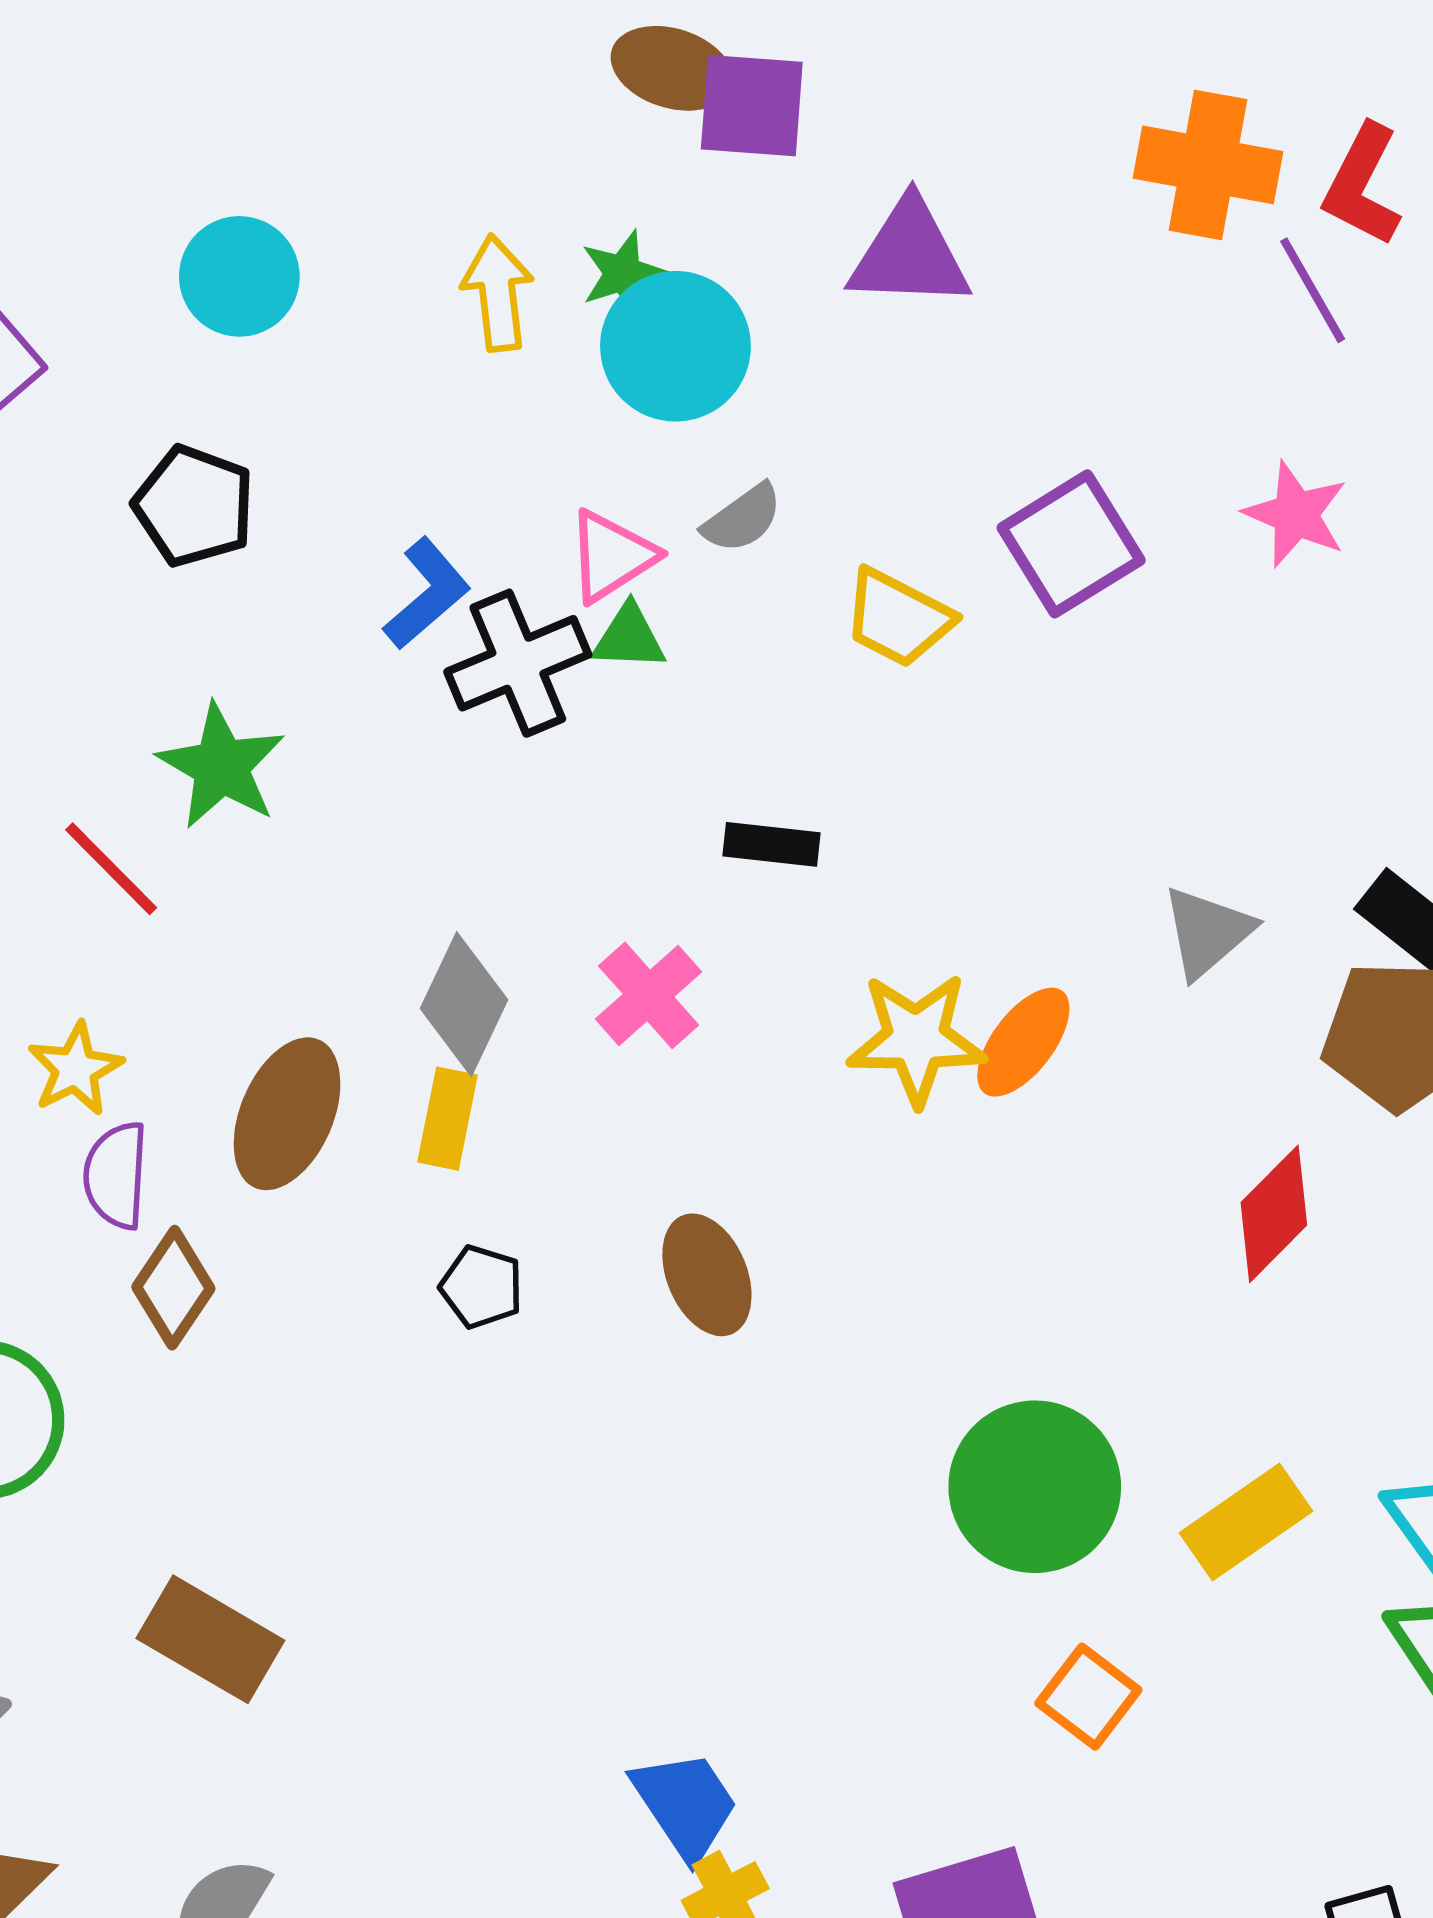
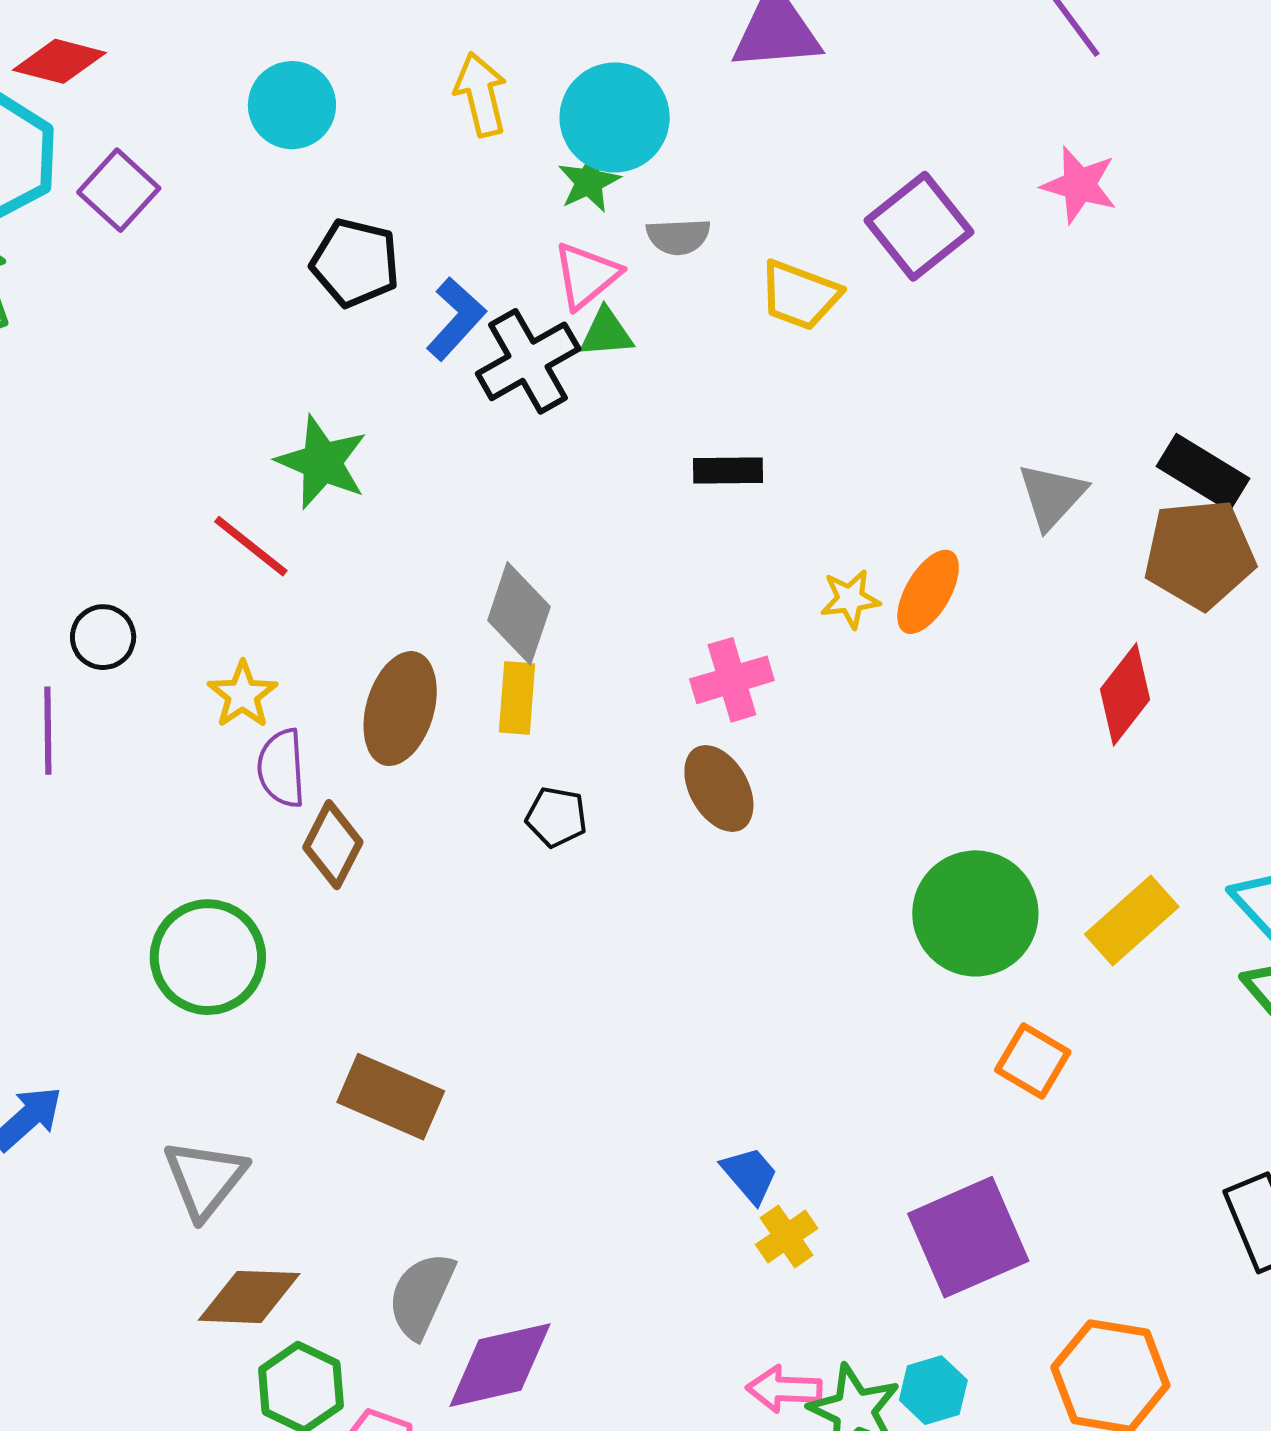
green star: (623, 273) -> (589, 182), moved
black pentagon: (194, 506) -> (355, 263), moved
gray semicircle: (743, 518) -> (678, 237), turned 40
pink cross: (649, 995) -> (732, 680), moved, turned 32
yellow star: (916, 1039) -> (850, 599), size x0.6
blue trapezoid: (685, 1805) -> (750, 1175), size x0.7

